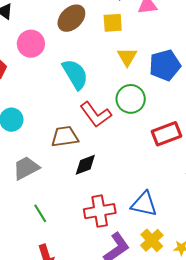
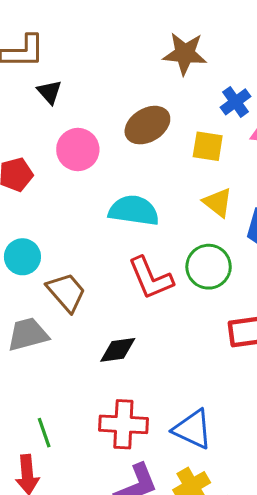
yellow triangle: (127, 57) -> (218, 203), turned -35
cyan semicircle: (75, 74) -> (134, 211), turned -64
brown trapezoid: (65, 137) -> (66, 292), moved, turned 44
green line: (40, 213) -> (44, 433), moved

